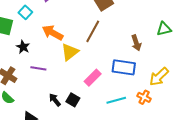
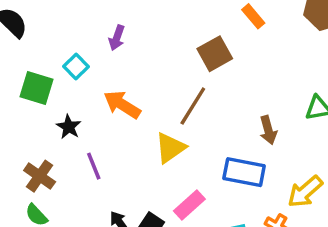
yellow triangle: (70, 52) -> (170, 148), moved
purple line: (38, 68) -> (94, 166), turned 56
pink rectangle: (93, 78) -> (189, 205), moved

